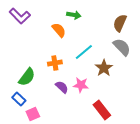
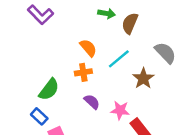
brown semicircle: (120, 23) -> (130, 23), moved
orange semicircle: (59, 30) -> (88, 48), moved
pink star: (81, 85) -> (120, 110), moved

